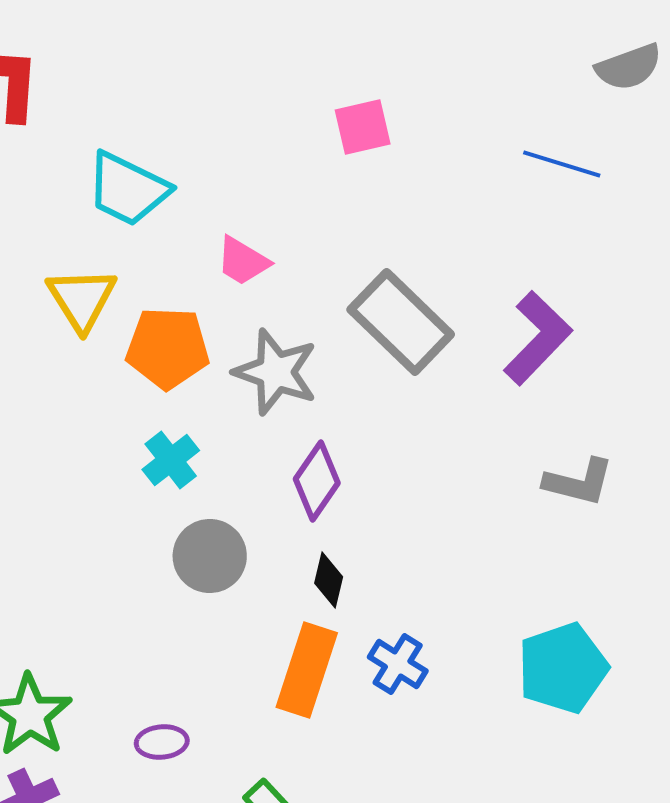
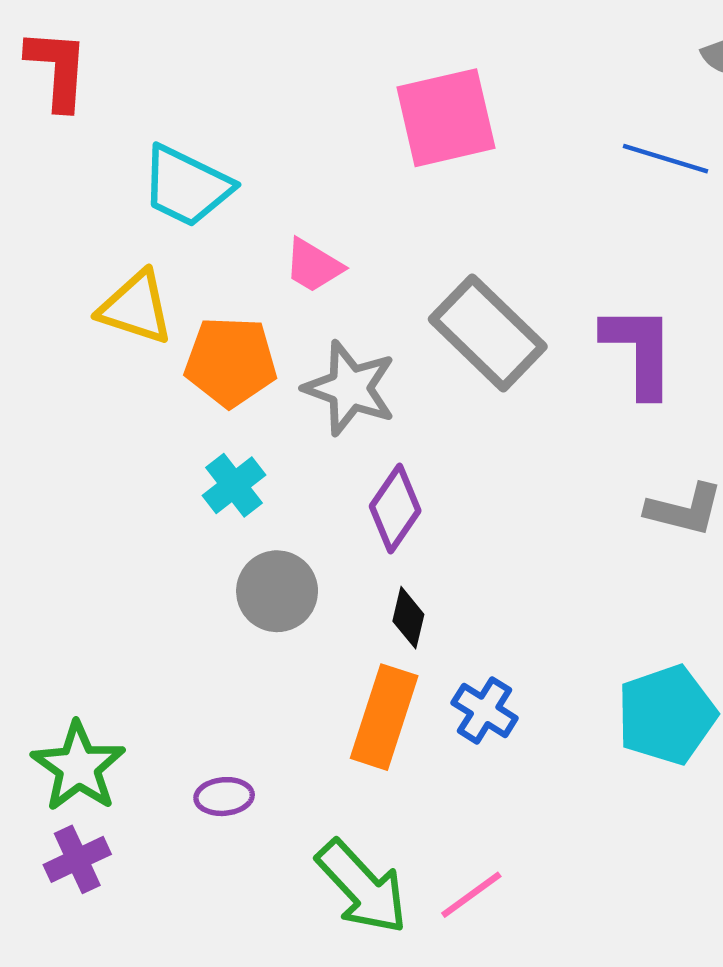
pink square: (363, 127) -> (446, 118), size x1.6
yellow triangle: (82, 299) -> (136, 308), turned -40
purple L-shape: (538, 338) -> (639, 351), turned -44

